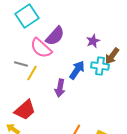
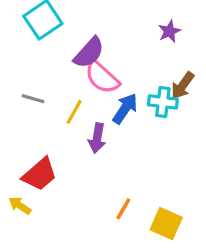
purple star: (93, 41) -> (169, 31), moved
pink semicircle: (41, 48) -> (102, 77), moved
yellow line: (32, 73) -> (74, 112), moved

